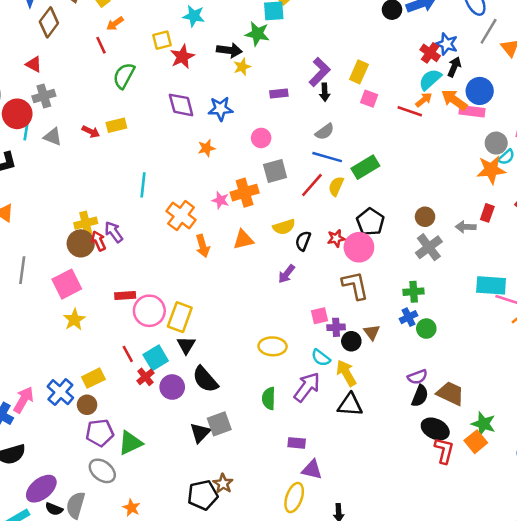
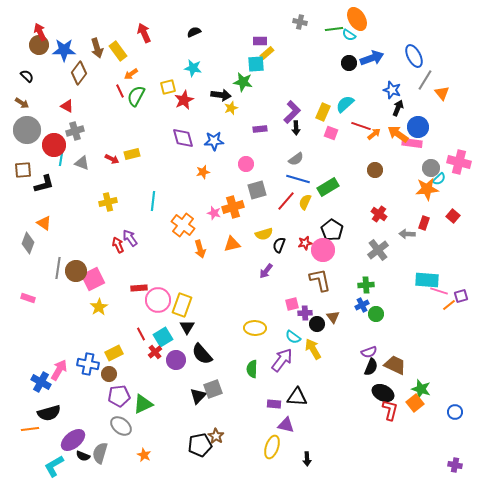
red cross: (430, 53) -> (379, 214), moved
green semicircle: (124, 76) -> (136, 96), moved
cyan semicircle: (430, 80) -> (345, 104), moved
red line: (410, 111) -> (361, 126), moved
brown circle: (425, 217) -> (375, 170), moved
yellow cross: (86, 223) -> (108, 202), moved
brown circle: (81, 243) -> (76, 271), moved
blue cross: (60, 392) -> (88, 364), turned -30
black triangle: (350, 405) -> (297, 397), moved

